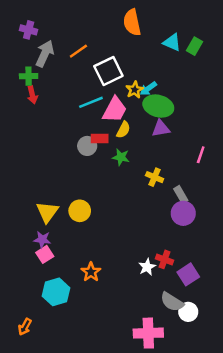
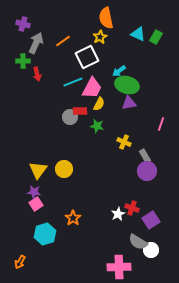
yellow star: (135, 90) -> (100, 37), moved
red arrow: (32, 95) -> (37, 74), moved

